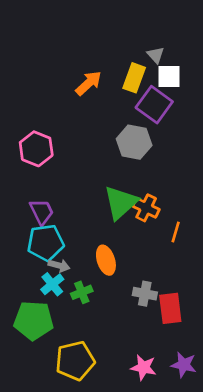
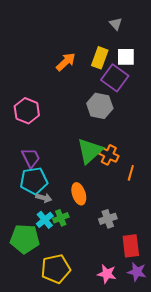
gray triangle: (156, 55) -> (116, 24), moved
cyan cross: (52, 284) -> (45, 220), moved
gray cross: (145, 294) -> (108, 219), turned -30
red rectangle: (170, 308) -> (131, 246), moved

